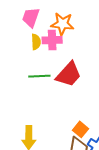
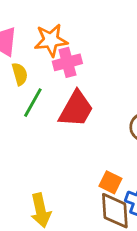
pink cross: (52, 40) -> (67, 62), moved
green line: (39, 76) -> (33, 103), moved, turned -45

